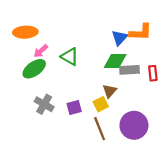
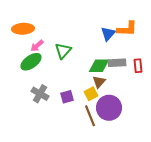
green triangle: (70, 57) -> (63, 51), turned 42
green diamond: (115, 61) -> (99, 66), moved
purple circle: (134, 125) -> (109, 108), moved

